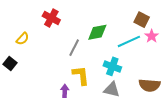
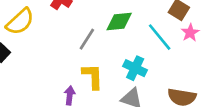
yellow semicircle: (23, 39) -> (20, 22), size x1.6
cyan line: (129, 41) -> (160, 37), turned 70

